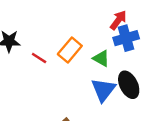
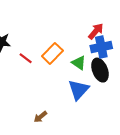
black ellipse: (129, 85) -> (100, 70), moved

